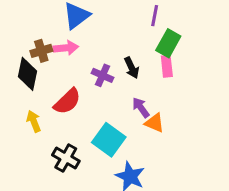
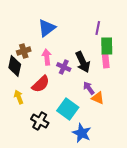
green rectangle: (168, 43) -> (107, 46), turned -30
pink arrow: (66, 48) -> (47, 57), moved, turned -91
black arrow: (132, 68) -> (83, 62), size x1.5

